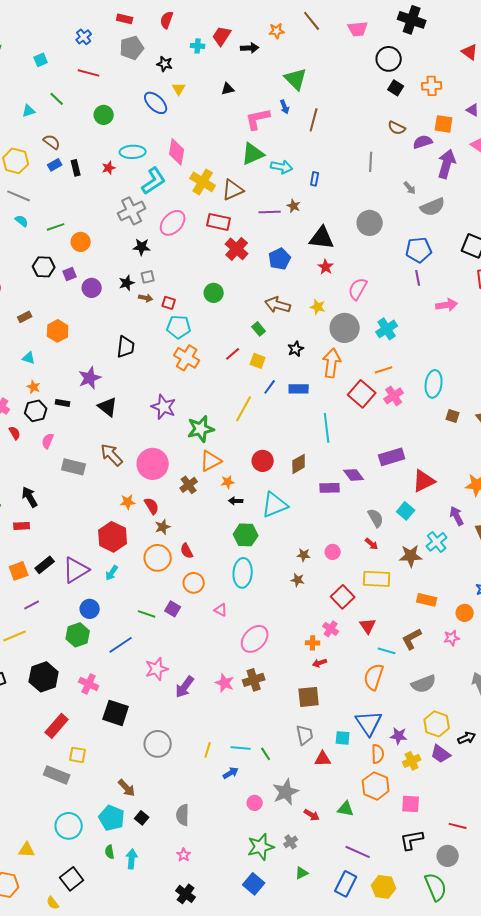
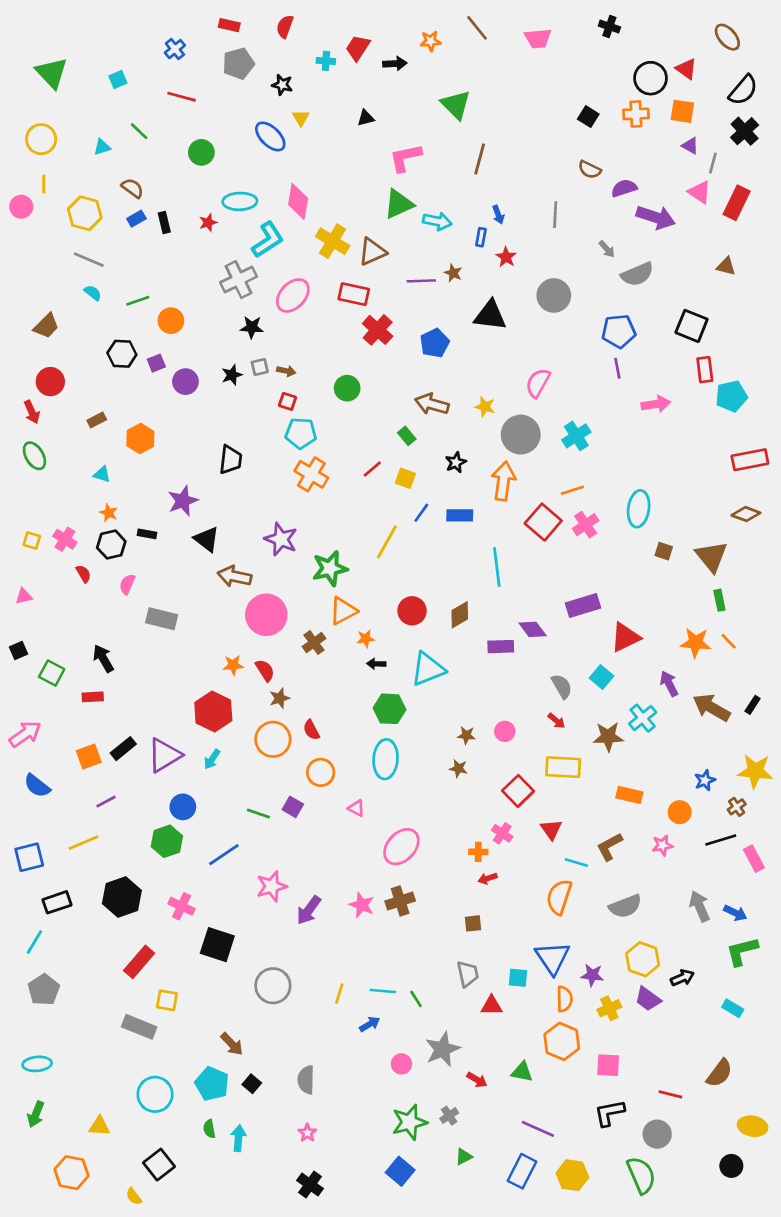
black cross: (412, 20) -> (609, 26), size x0.6
black circle: (389, 59) -> (651, 78), moved
blue arrow: (285, 107) -> (498, 215), moved
orange square: (444, 124) -> (682, 111), moved
purple arrow: (447, 164) -> (656, 217), turned 92
red star: (326, 267) -> (506, 257), moved
brown arrow: (146, 298) -> (286, 371), moved
brown arrow: (112, 455) -> (235, 576), moved, turned -35
brown square: (309, 697) -> (473, 923), size x0.6

